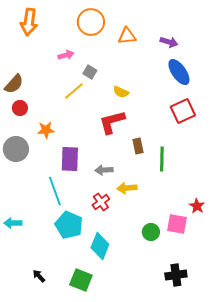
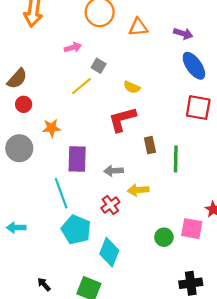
red square: (183, 111) -> (198, 108), turned 35

